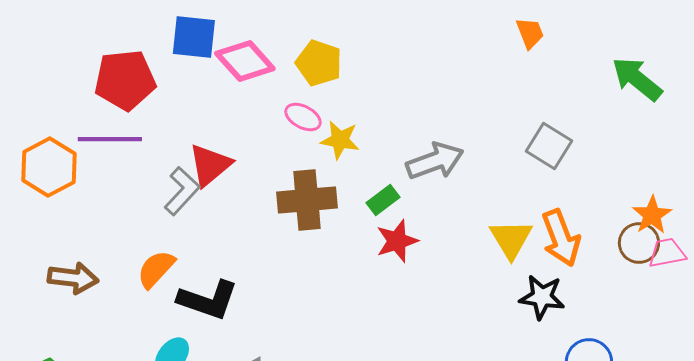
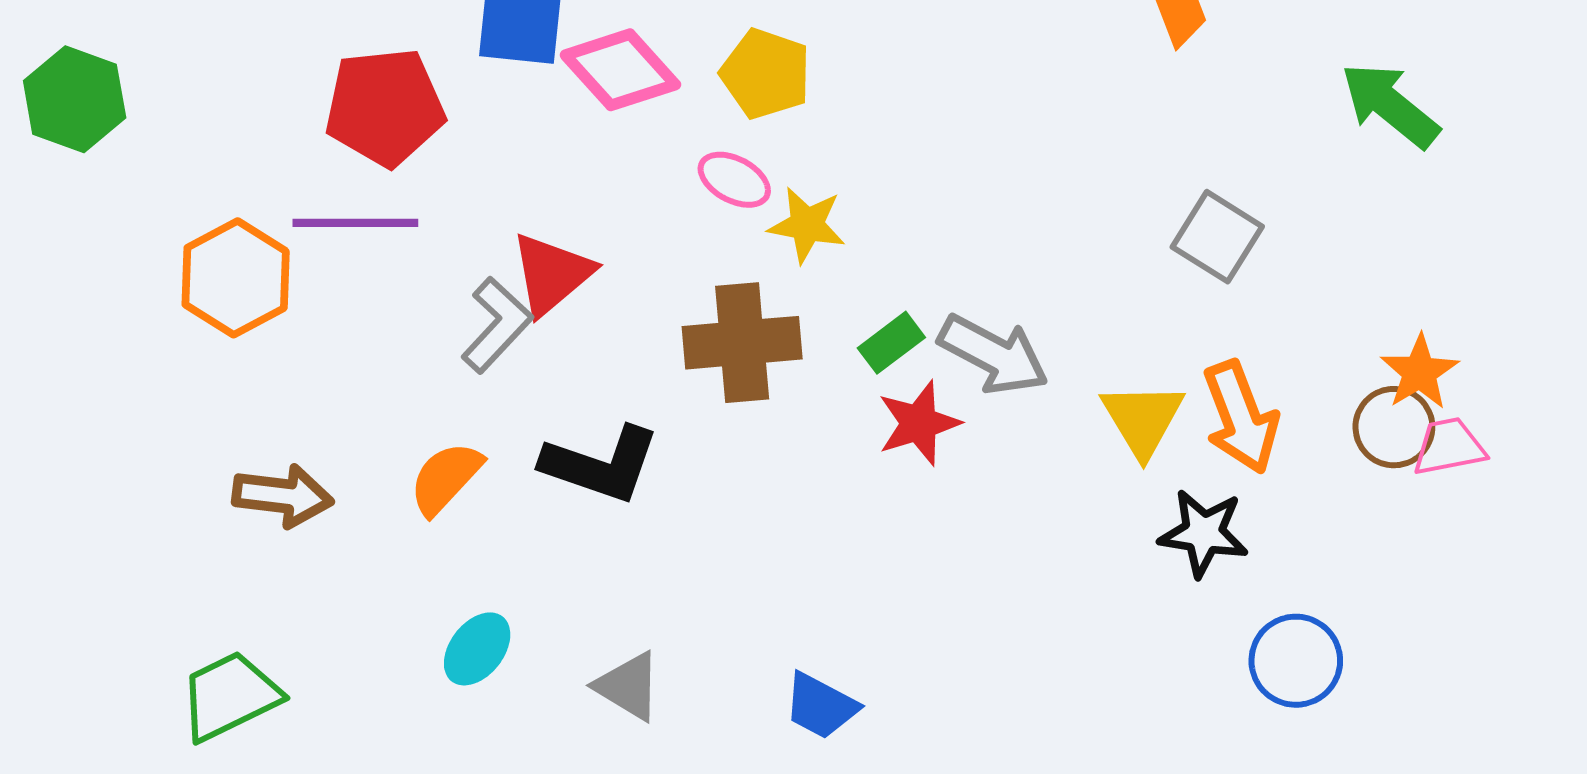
gray arrow: (435, 161) -> (993, 354), moved, turned 48
black L-shape: (208, 300) -> (601, 464), moved

